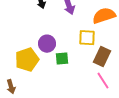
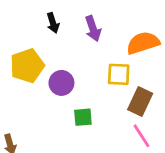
green square: (62, 59) -> (83, 117), moved
yellow pentagon: (27, 60) -> (27, 66), moved

